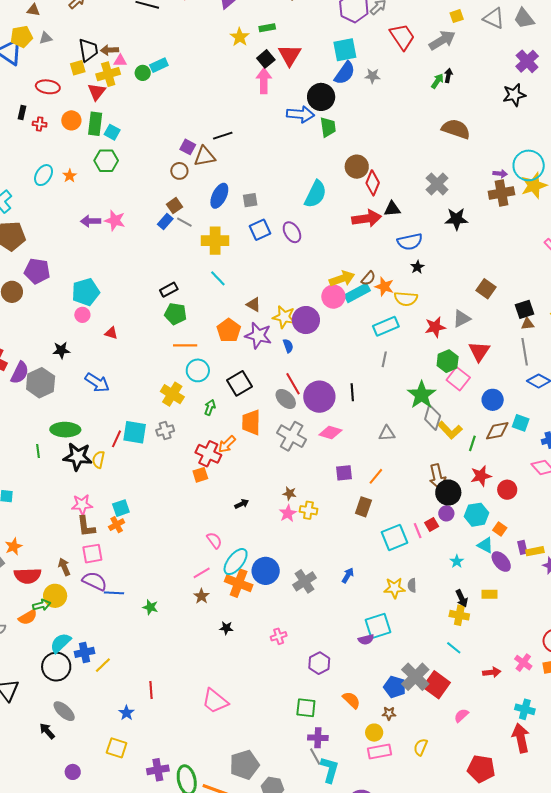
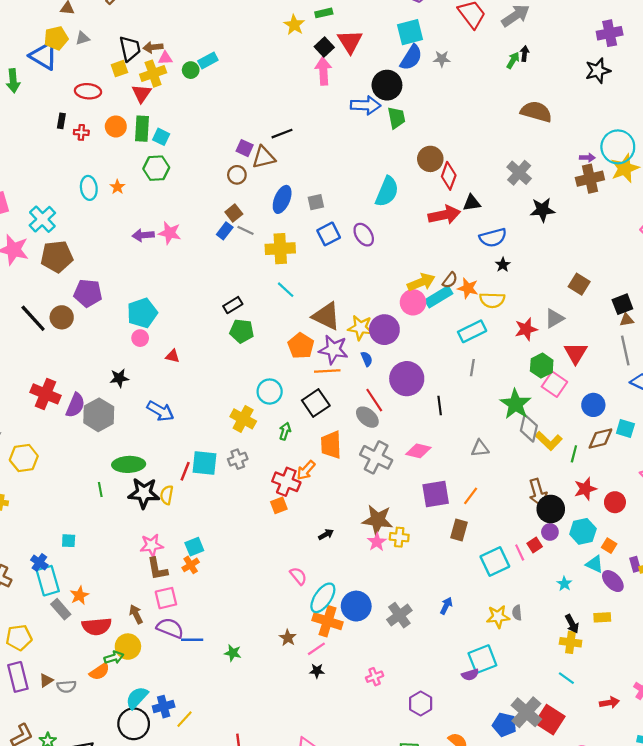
purple cross: (527, 61) -> (610, 33), turned 35
cyan ellipse: (44, 175) -> (89, 188), turned -35
brown triangle: (254, 305) -> (326, 316), size x1.8
orange line: (185, 345) -> (327, 371), moved
purple circle: (319, 397) -> (407, 379), moved
purple square: (344, 473) -> (436, 494), size x1.5
brown star: (290, 493) -> (378, 520), size x2.0
pink line: (202, 573) -> (316, 649), moved

